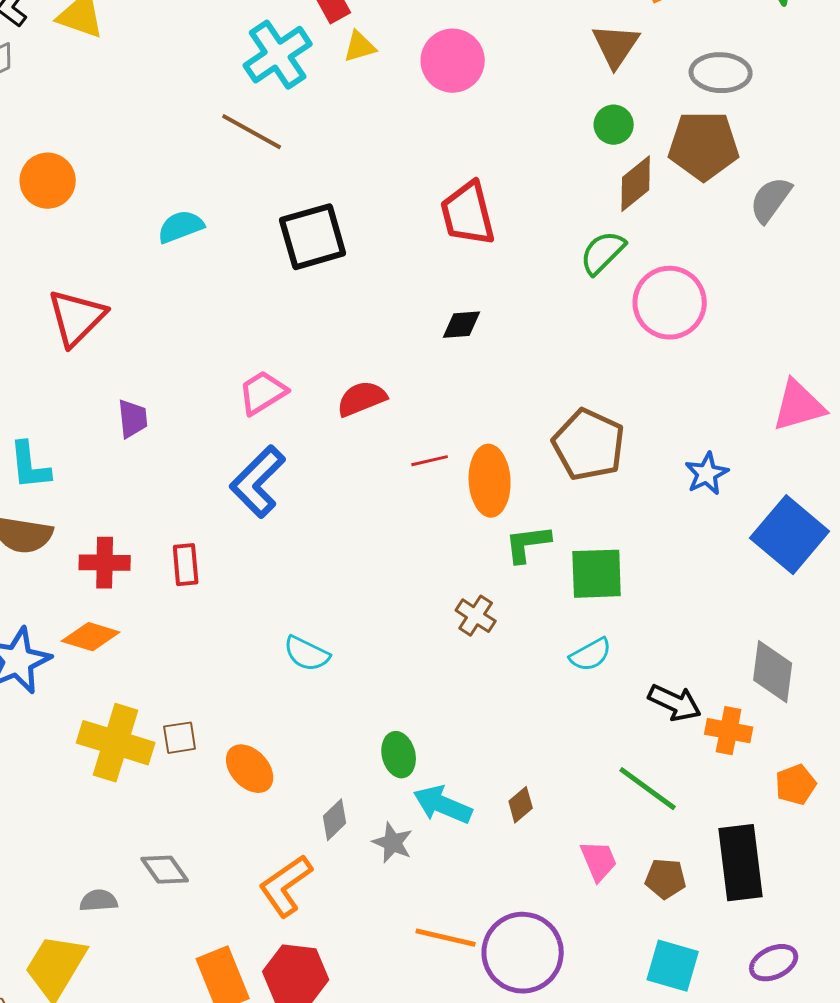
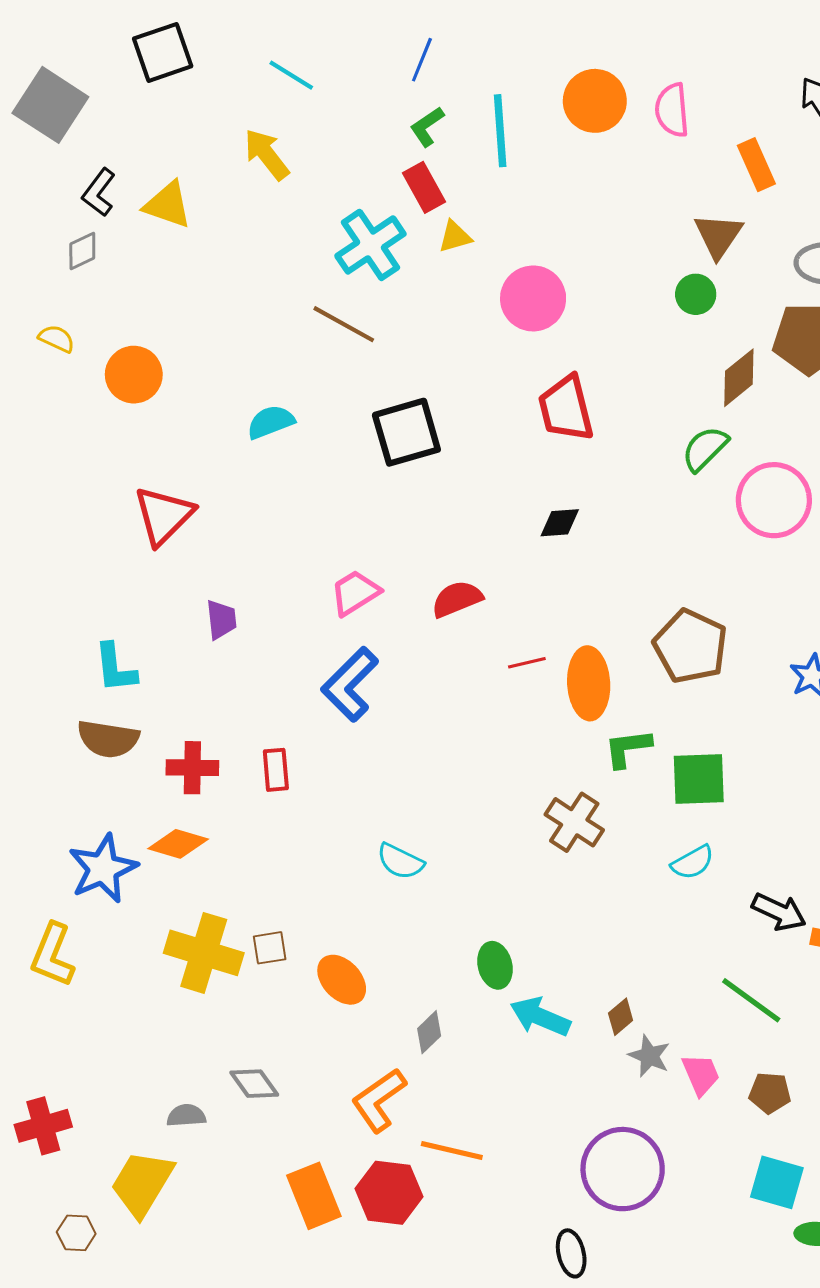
pink circle: (453, 61) -> (533, 298), moved
green circle: (614, 125) -> (696, 294), moved
brown cross: (476, 616) -> (574, 822), size x1.4
gray star: (393, 843) -> (649, 1056), moved
orange line: (446, 938) -> (452, 1151), moved

